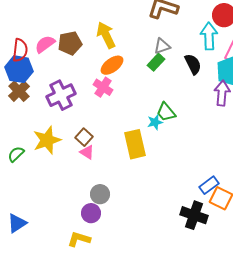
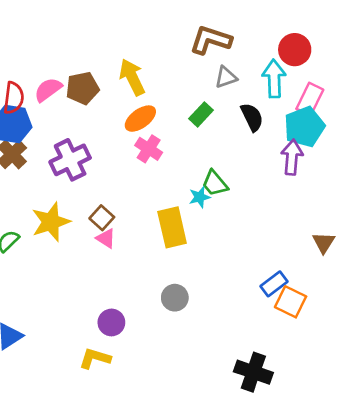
gray triangle: (162, 46) -> (226, 77), moved
pink cross: (103, 87) -> (149, 149), moved
gray circle: (100, 194) -> (175, 298), moved
black cross: (194, 215) -> (253, 372), moved

